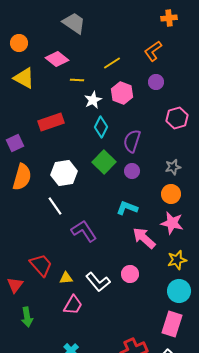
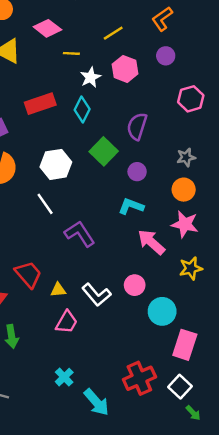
cyan diamond: (101, 127) -> (82, 110), moved
purple circle: (132, 171) -> (137, 172), moved
cyan circle: (179, 291) -> (162, 311), moved

